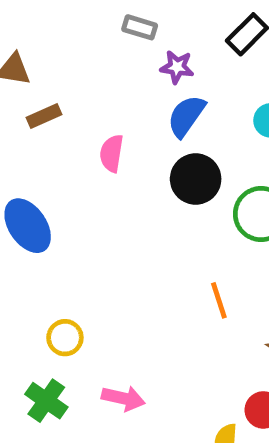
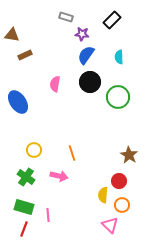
pink semicircle: (112, 153) -> (55, 84), moved
orange line: (219, 300) -> (72, 153), moved

